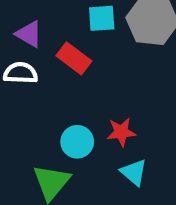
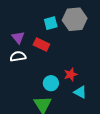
purple triangle: (29, 34) -> (18, 37), turned 32

